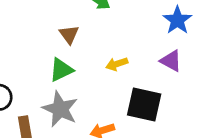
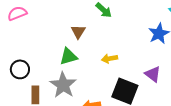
purple triangle: (171, 61) -> (153, 74), moved

